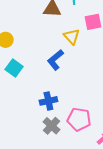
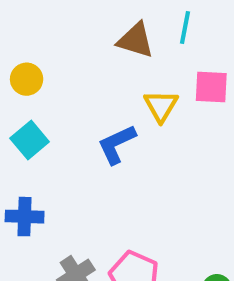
blue cross: (48, 101) -> (25, 217), moved

